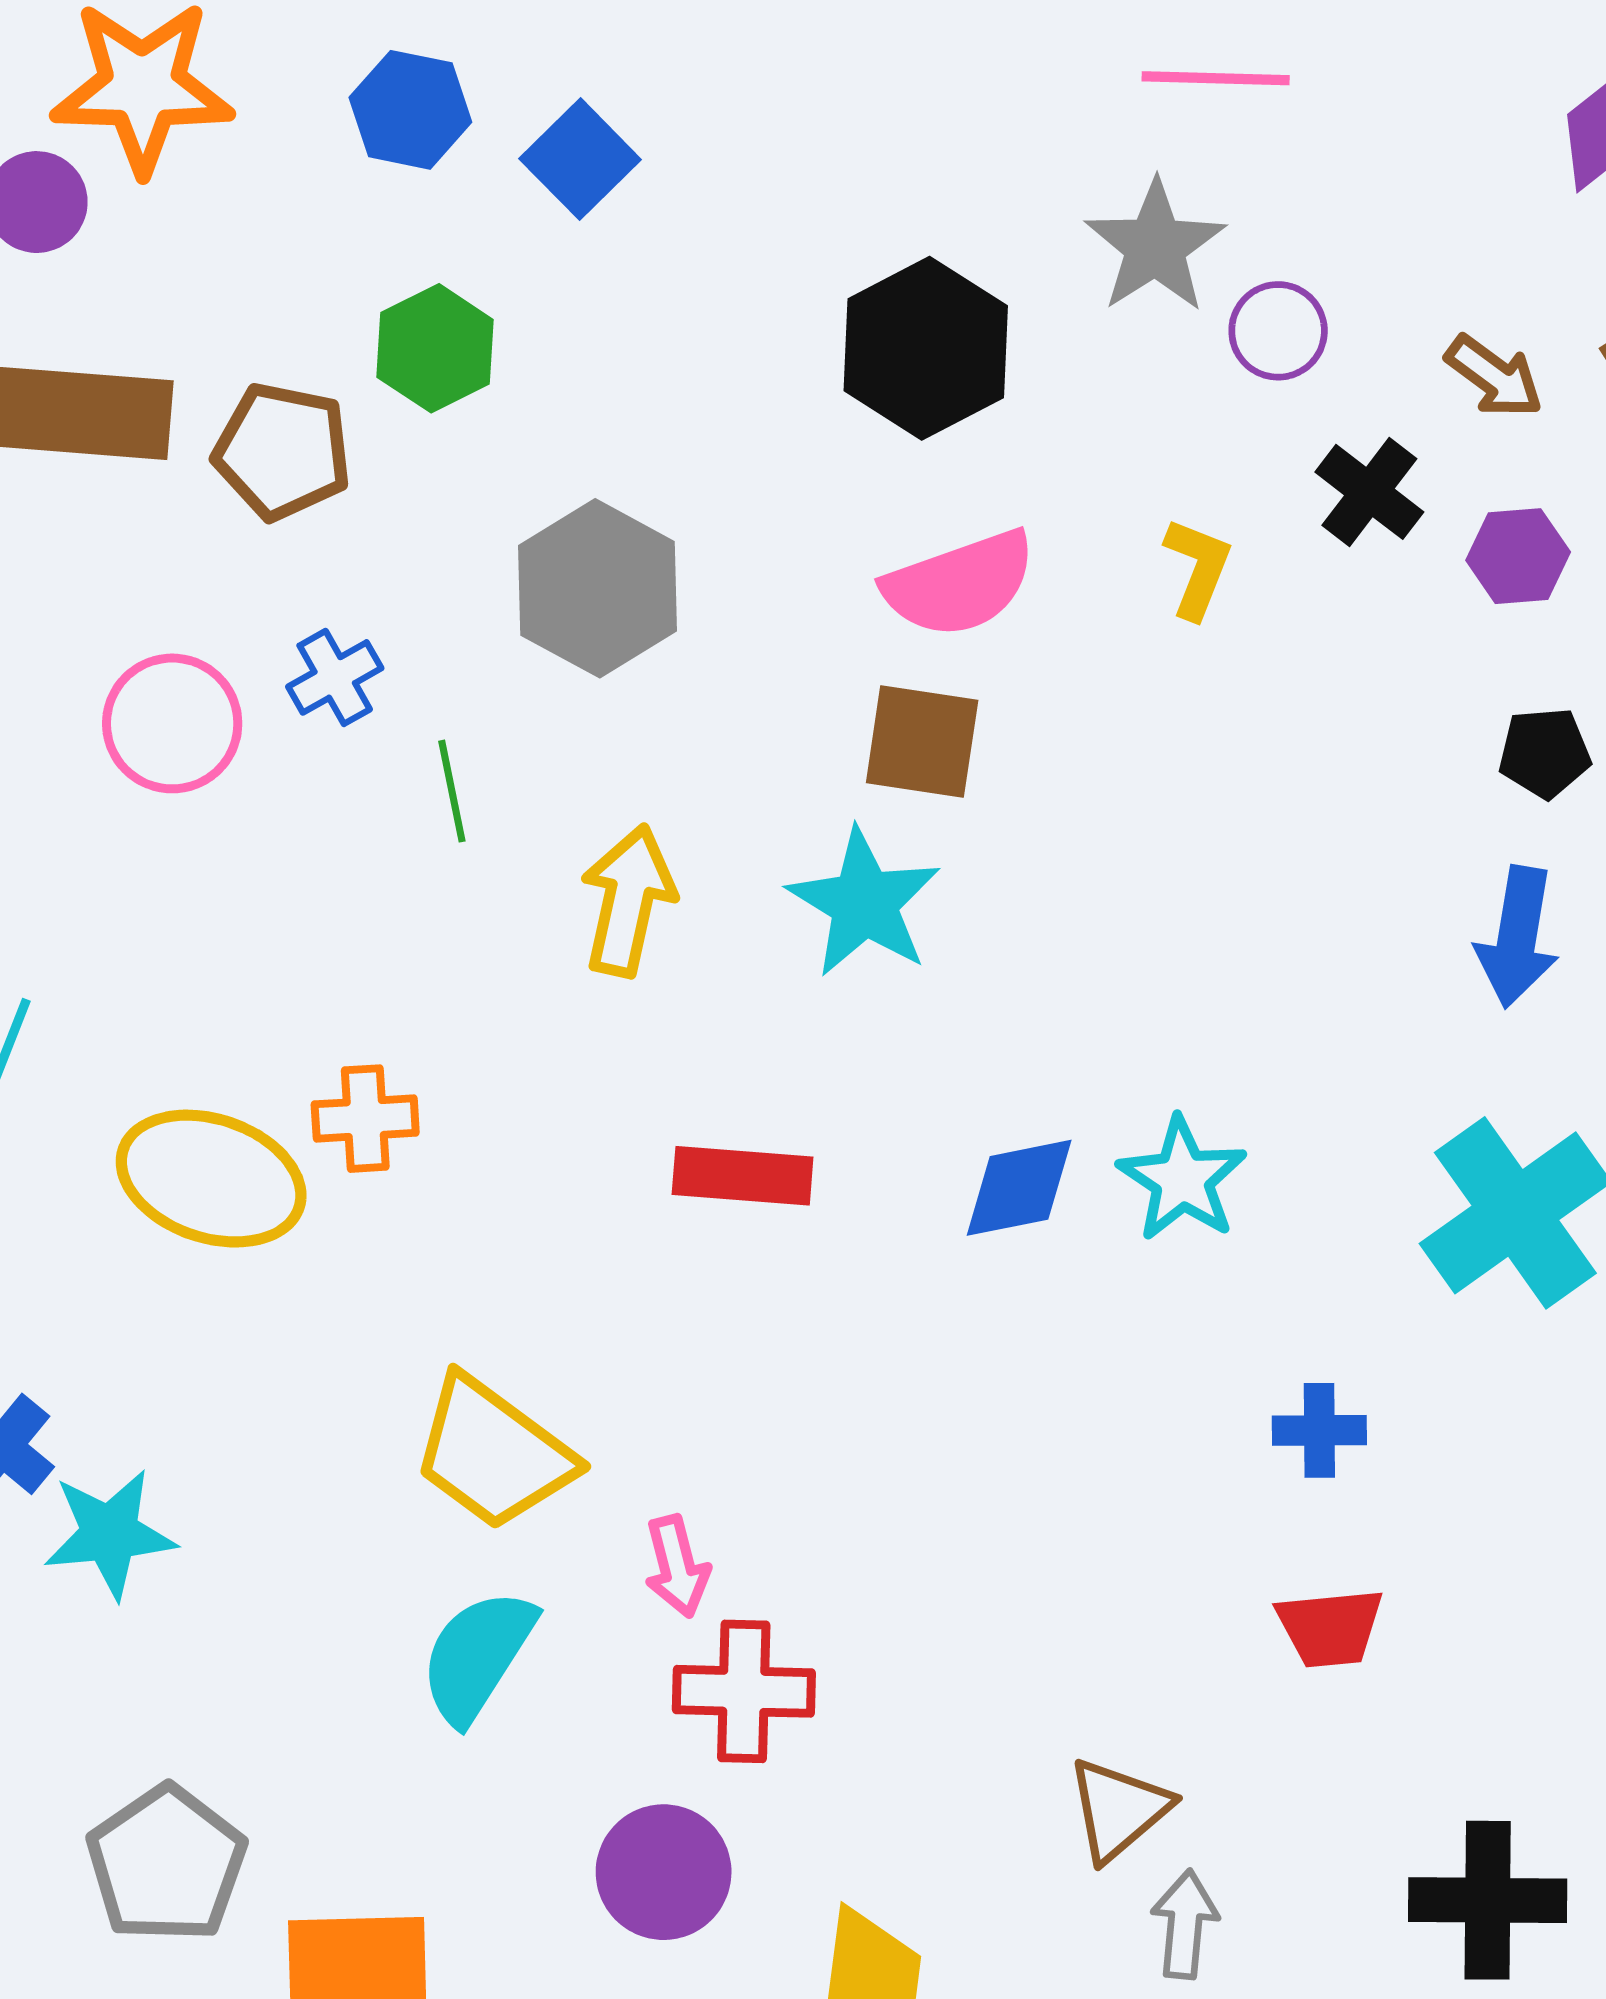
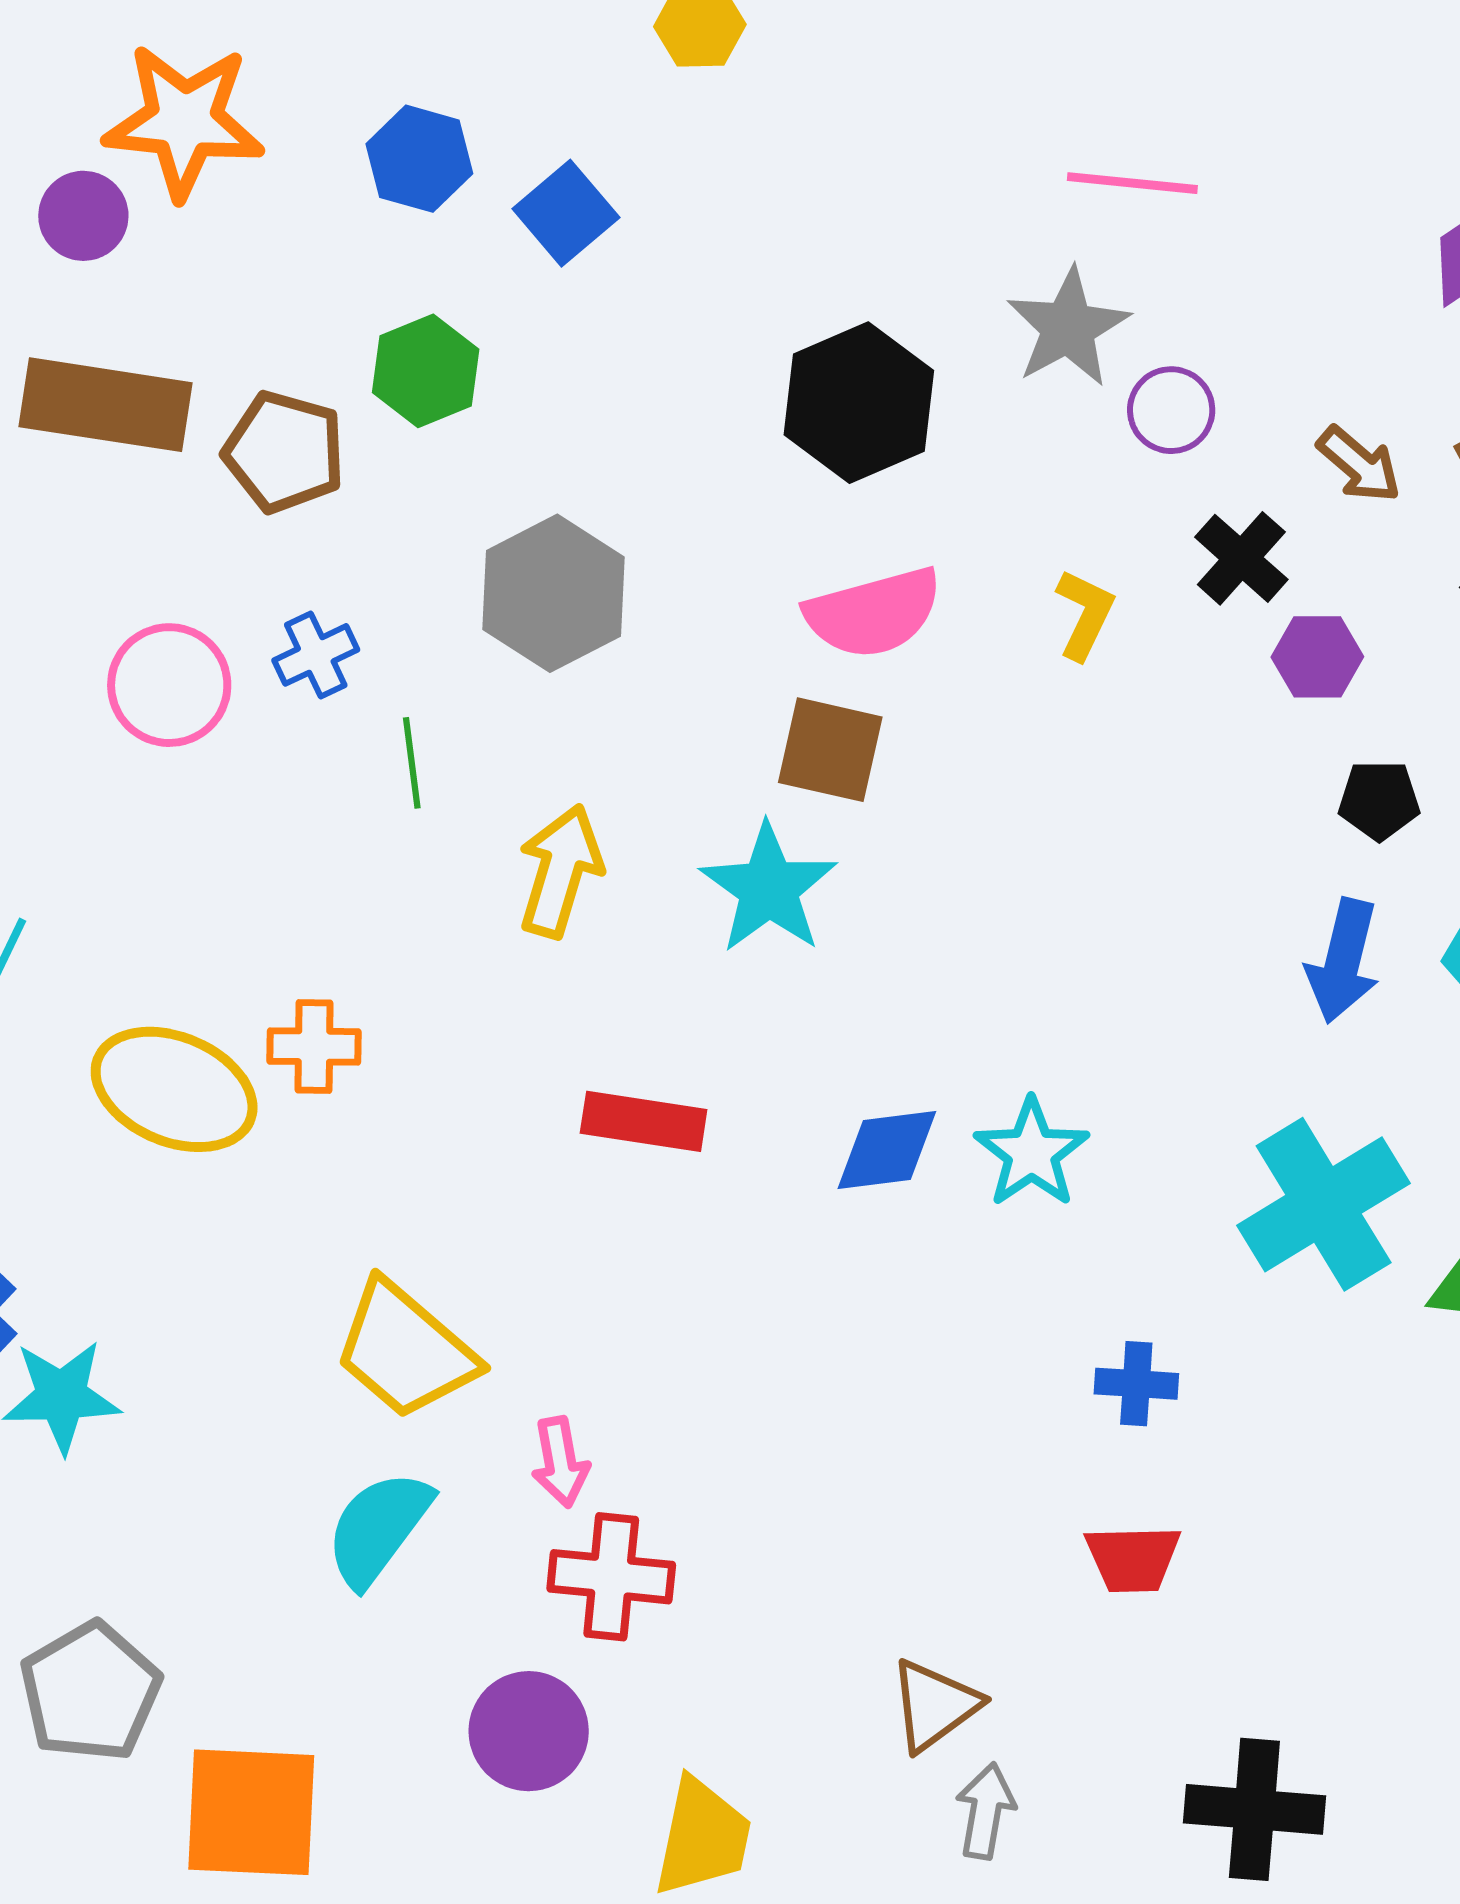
purple hexagon: (1518, 556) -> (1317, 657), moved

